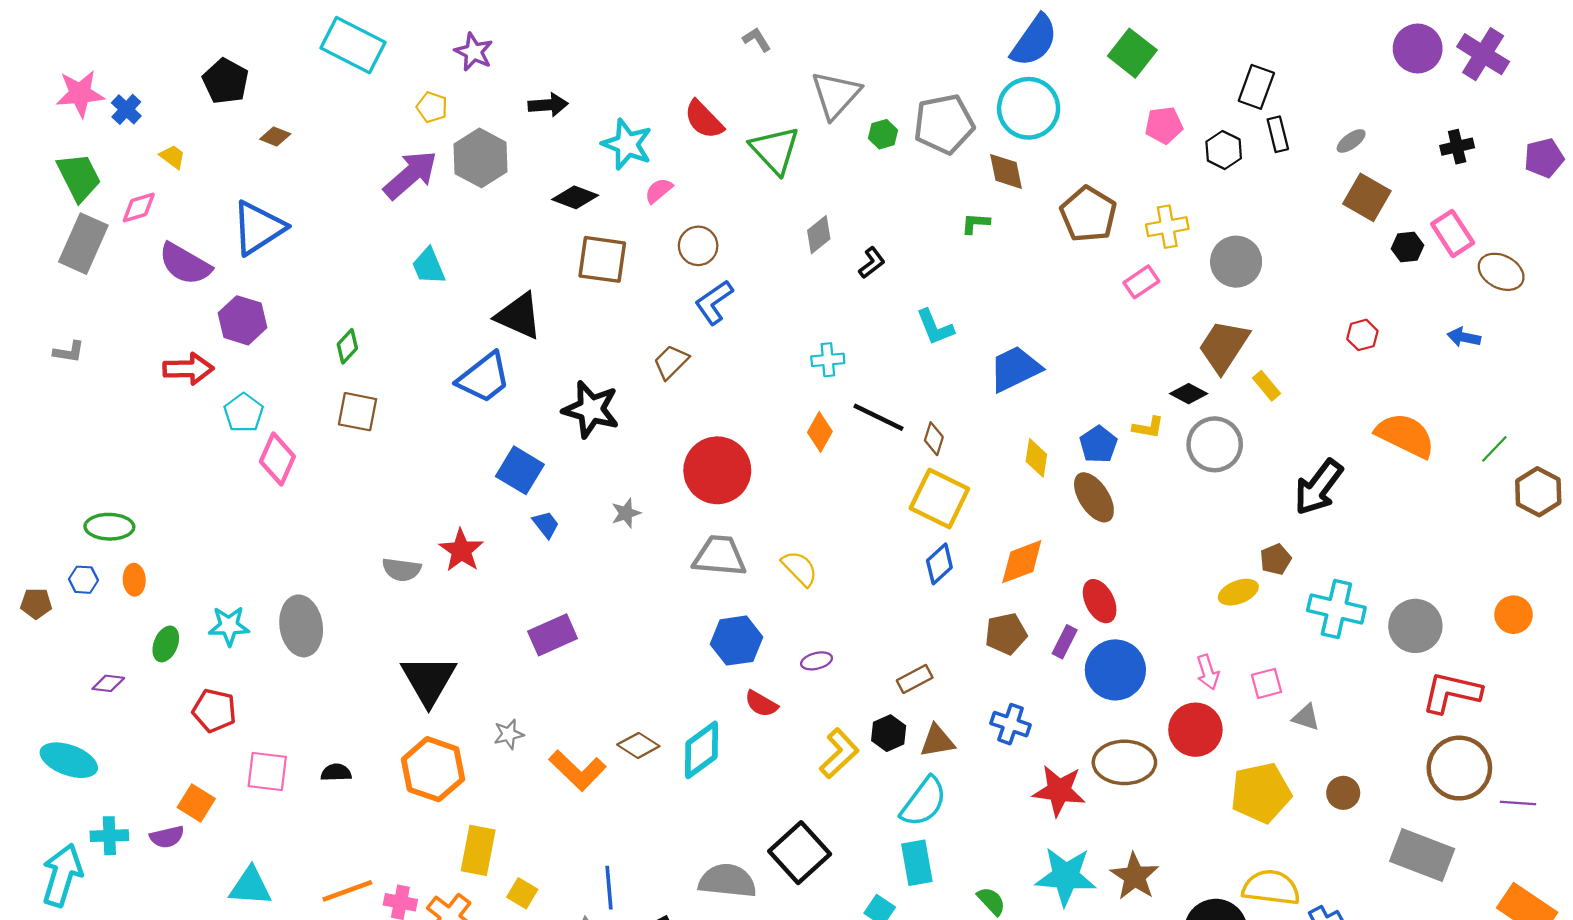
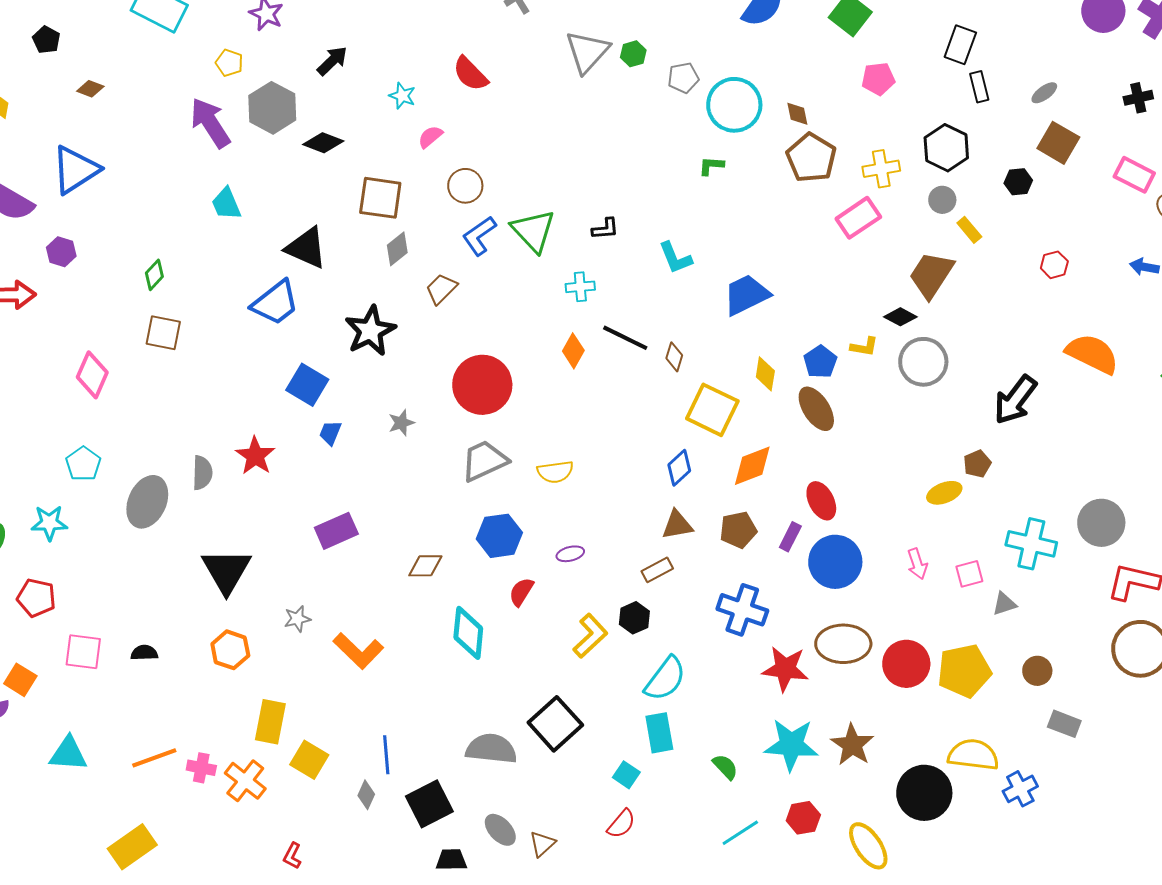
black pentagon: (226, 81) -> (46, 40), size x0.7
black arrow: (548, 105) -> (332, 61), turned -40
cyan circle: (1029, 108) -> (734, 105), moved
gray pentagon: (944, 124) -> (683, 78), size x0.6
green hexagon: (883, 134) -> (633, 54), moved
cyan star: (627, 144) -> (402, 96), size x0.6
green triangle: (775, 150) -> (533, 231), moved
black hexagon: (1224, 150) -> (946, 148), moved, size x1.4
brown diamond: (1006, 171) -> (797, 114), moved, size x0.7
purple arrow: (411, 175) -> (210, 123), turned -82
black diamond: (575, 197) -> (323, 143), moved
pink rectangle: (1453, 233) -> (1134, 175), turned -30
gray diamond: (819, 235) -> (397, 249), moved
black hexagon: (1407, 247) -> (1018, 182), moved
gray circle: (1236, 262) -> (942, 200), size x0.6
black L-shape: (872, 263) -> (605, 229), moved, turned 32
pink rectangle: (1141, 282) -> (858, 218), size x1.4
purple hexagon: (242, 320) -> (61, 252), size x0.7
yellow rectangle: (1267, 386) -> (969, 230), moved
black star: (591, 409) -> (370, 331), turned 30
cyan pentagon: (244, 413) -> (83, 464), moved
yellow square: (939, 498) -> (712, 410), moved
blue trapezoid: (546, 524) -> (330, 433), turned -120
gray trapezoid: (720, 556) -> (484, 461), turned -30
yellow semicircle: (800, 568) -> (555, 472), turned 126
gray semicircle: (401, 570) -> (202, 473), turned -96
cyan cross: (1336, 609) -> (1031, 544), moved
gray ellipse: (301, 626) -> (147, 502), moved, turned 33
red semicircle: (761, 704) -> (521, 592), turned 92
gray triangle: (1306, 717) -> (1004, 604), turned -36
blue cross: (1011, 724) -> (742, 610), size x1.4
red circle: (1195, 730) -> (906, 664), moved
brown triangle: (937, 741) -> (677, 525), moved
brown diamond: (638, 745) -> (425, 566), moved, turned -33
cyan diamond: (701, 750) -> (468, 633), turned -48
orange hexagon: (433, 769) -> (230, 650), size x0.7
gray rectangle: (1422, 855) -> (1064, 724), moved, size x0.6
yellow square: (522, 893) -> (309, 760), size x1.4

